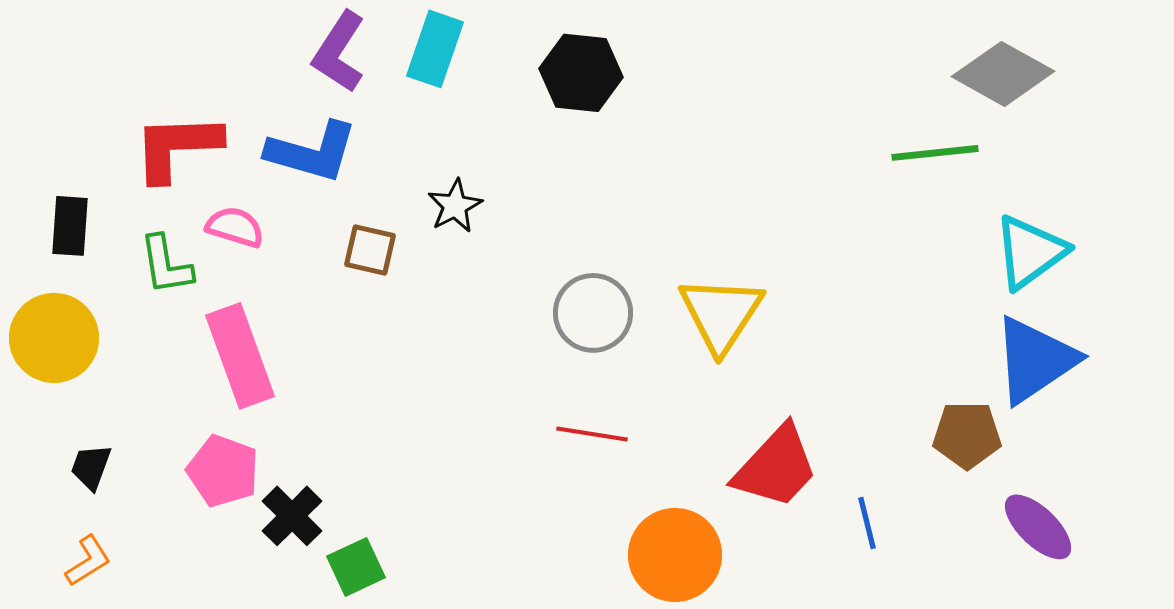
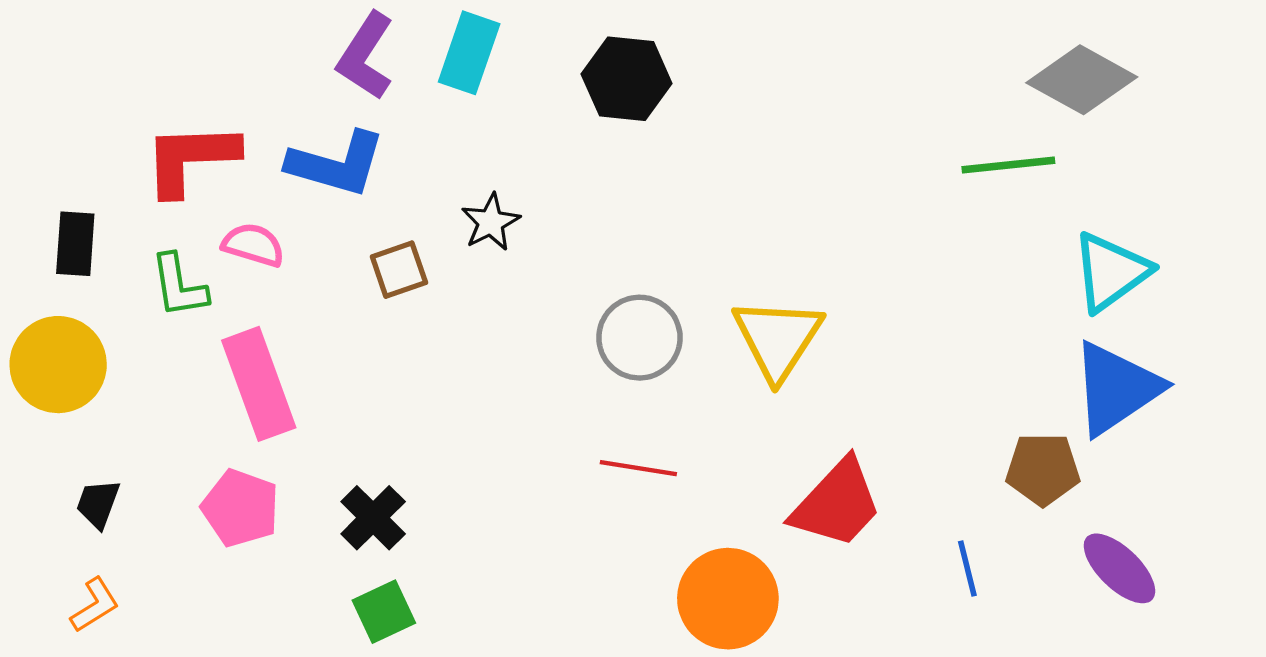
brown square: (370, 250) -> (399, 270), turned -32
black cross: (292, 516) -> (373, 518), moved
blue line: (867, 523) -> (967, 568), moved

